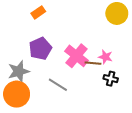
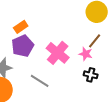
orange rectangle: (38, 12) -> (21, 27), moved
brown line: (93, 63) -> (95, 41), moved, turned -56

